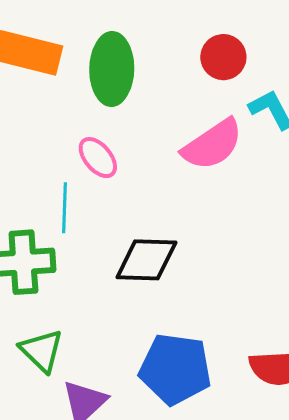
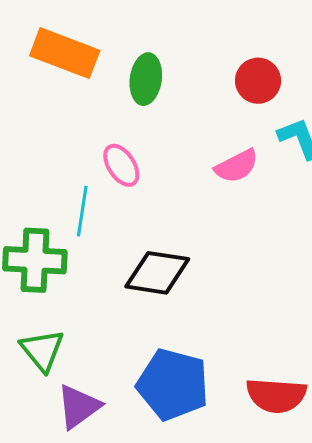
green ellipse: (112, 69) -> (146, 79), size x0.7
pink semicircle: (212, 145) -> (237, 166), size x0.7

